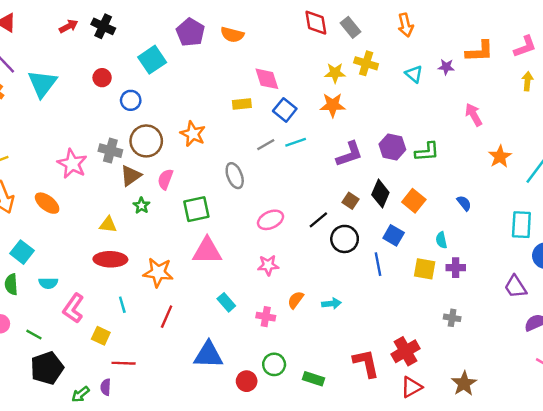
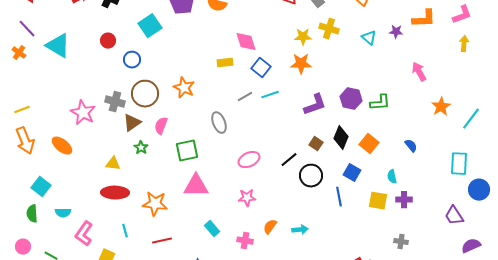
cyan triangle: (42, 84) -> (58, 46), turned -36
red line: (167, 317) -> (162, 241), turned 54

